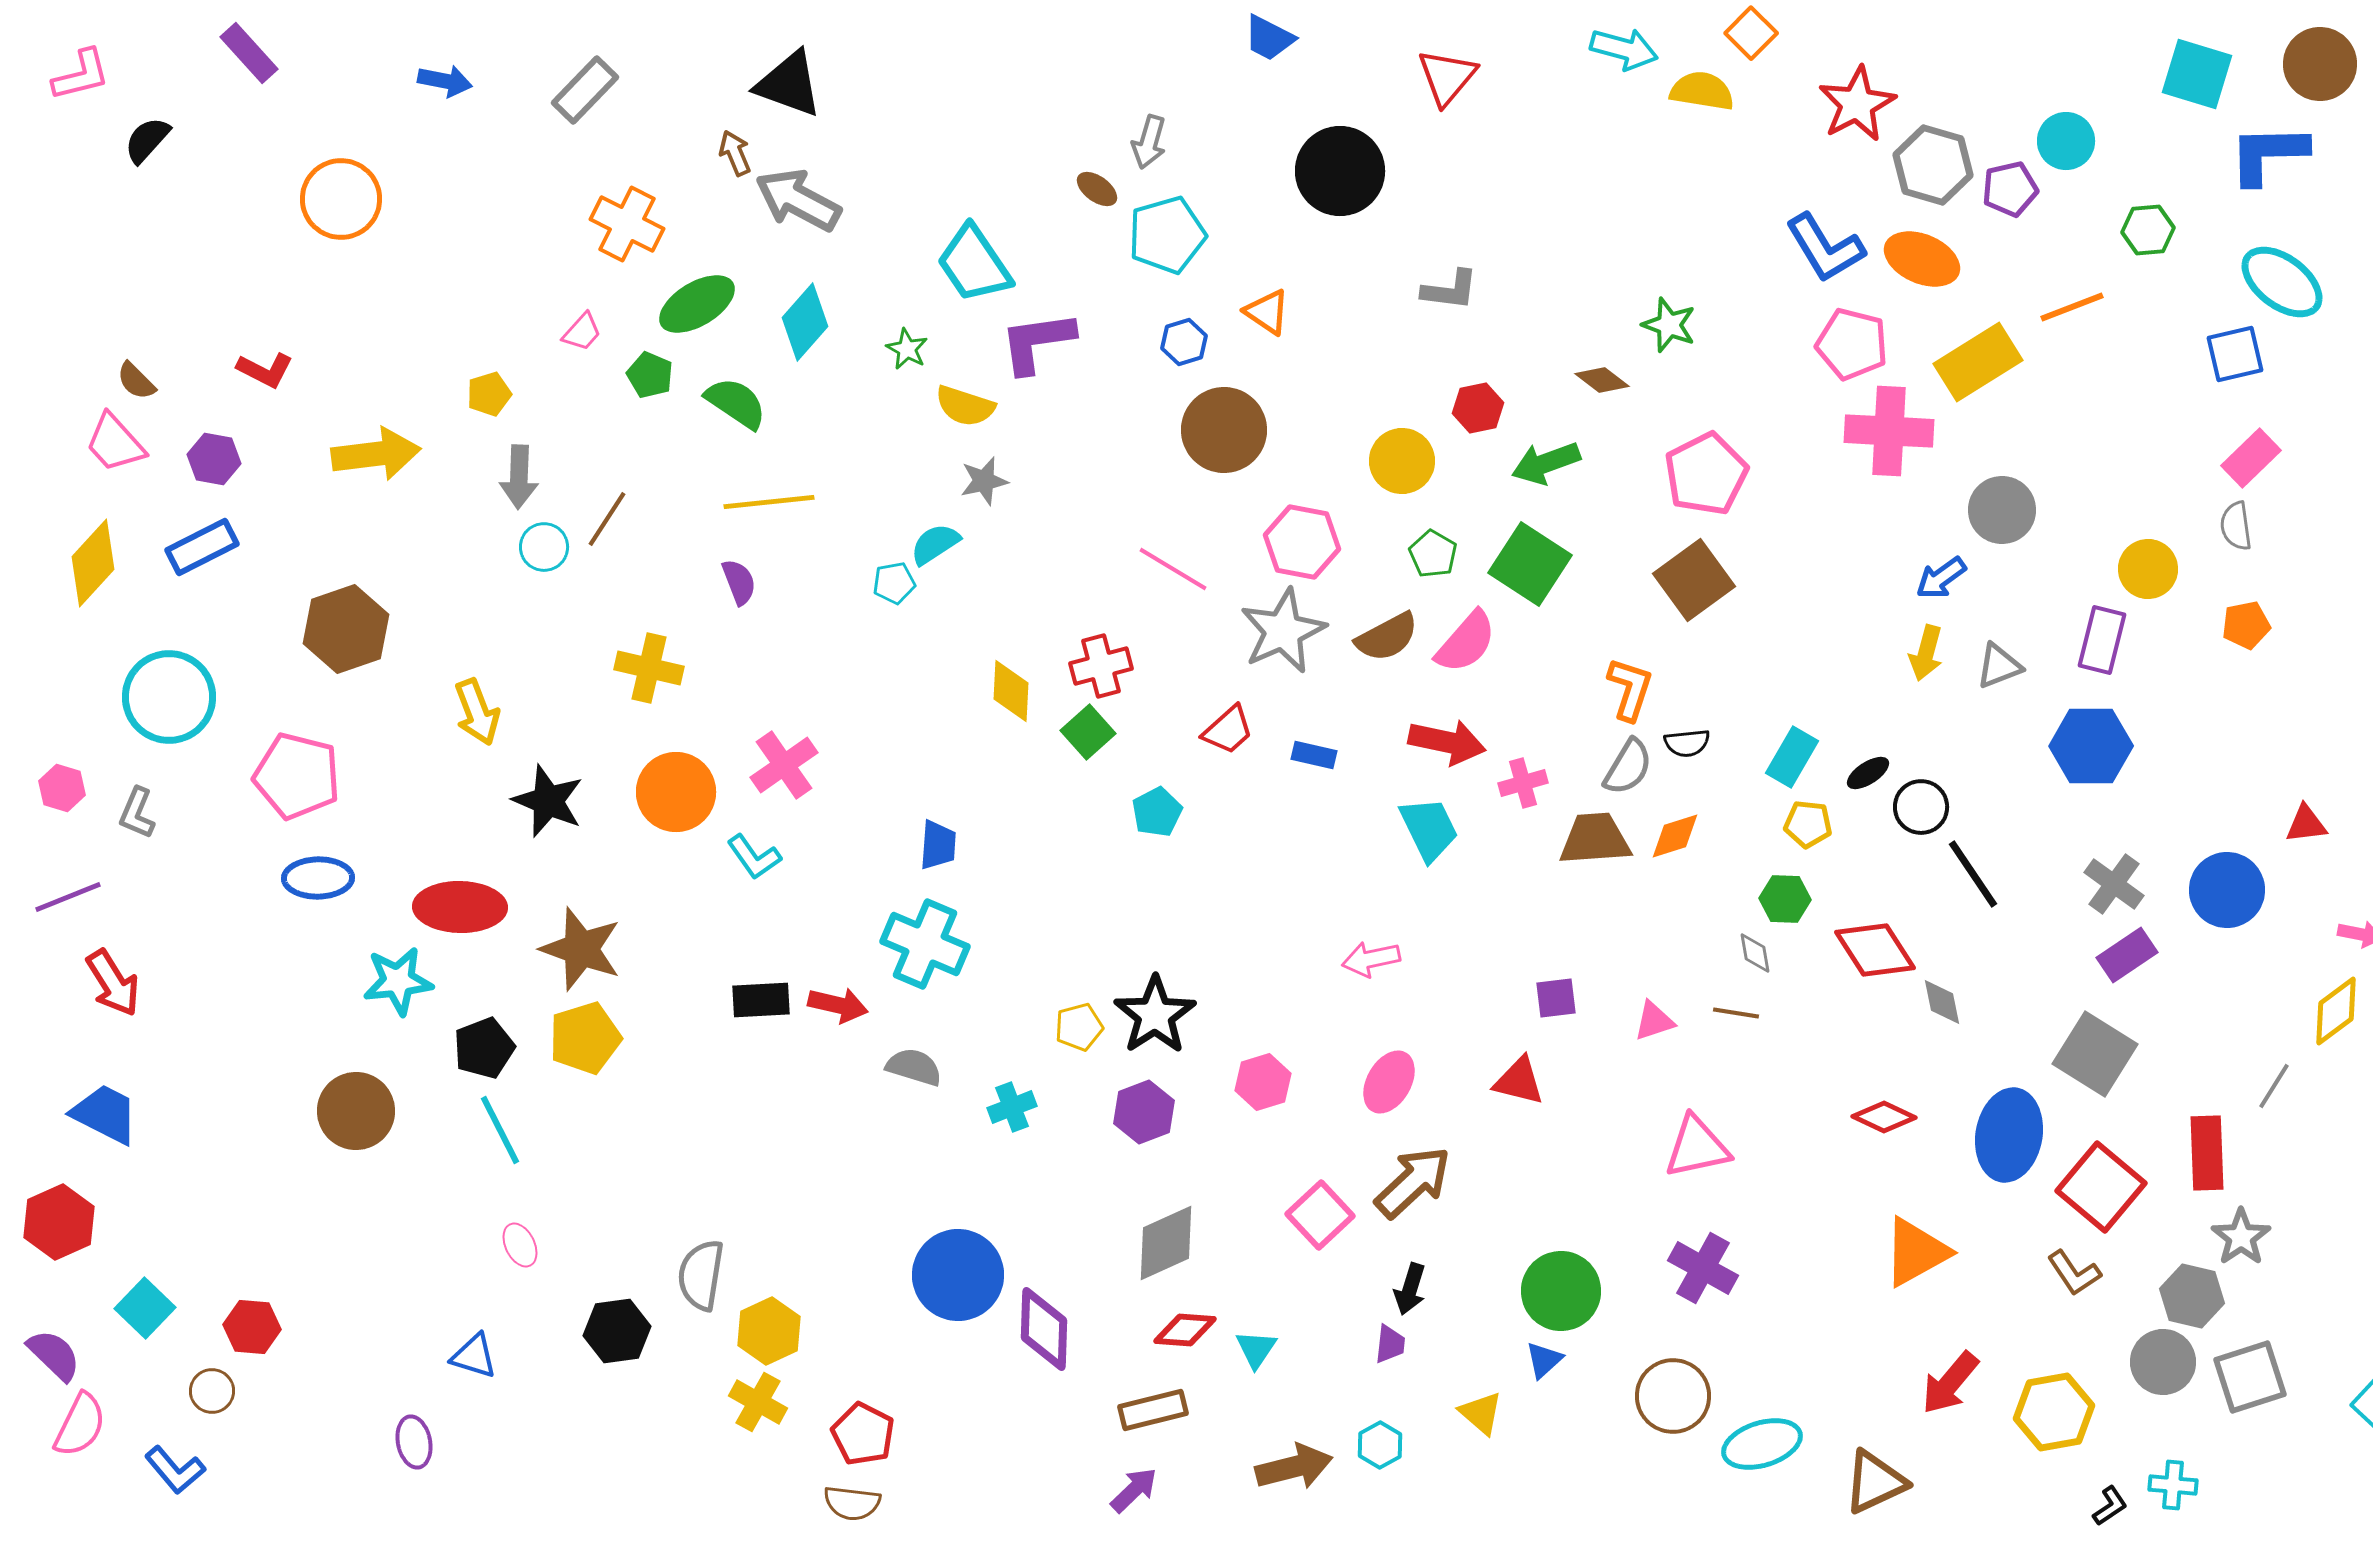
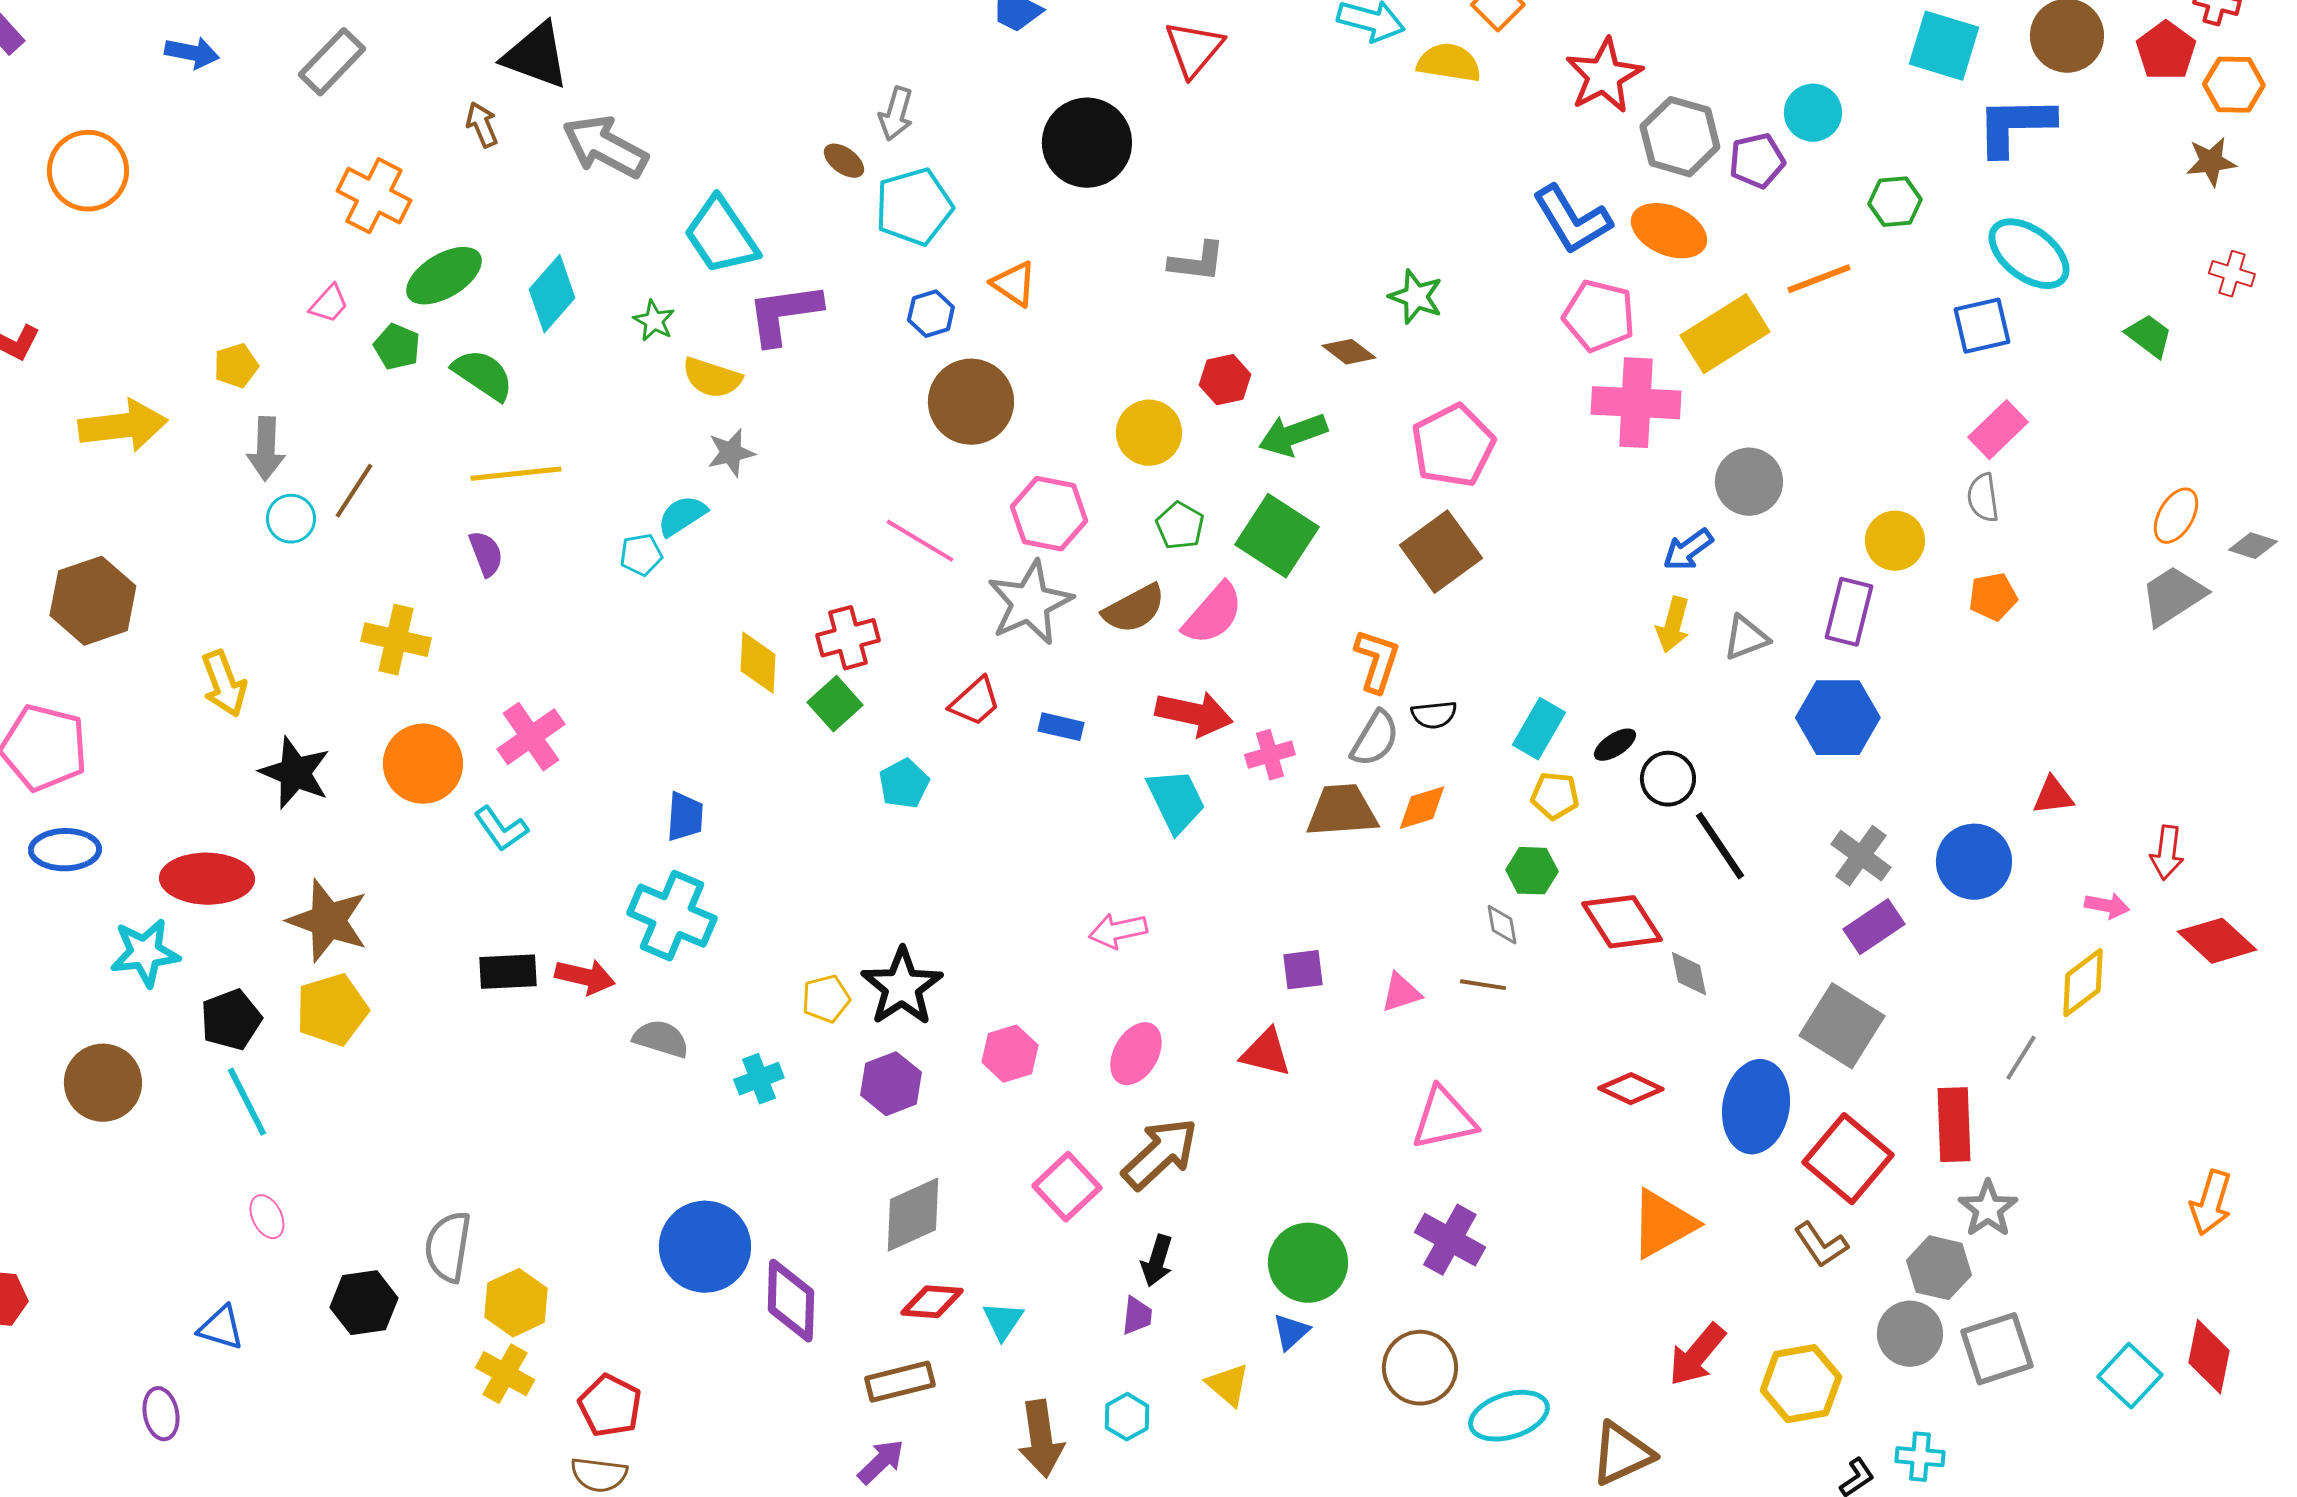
gray arrow: (798, 200) -> (605, 147), moved
brown arrow: (1294, 1467) -> (1041, 1439), turned 96

